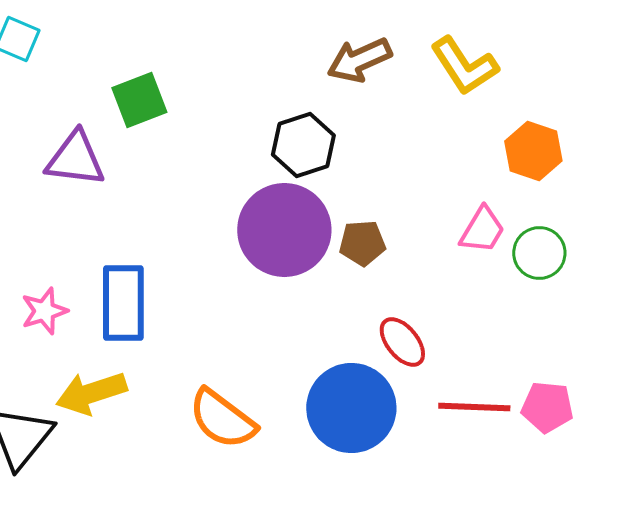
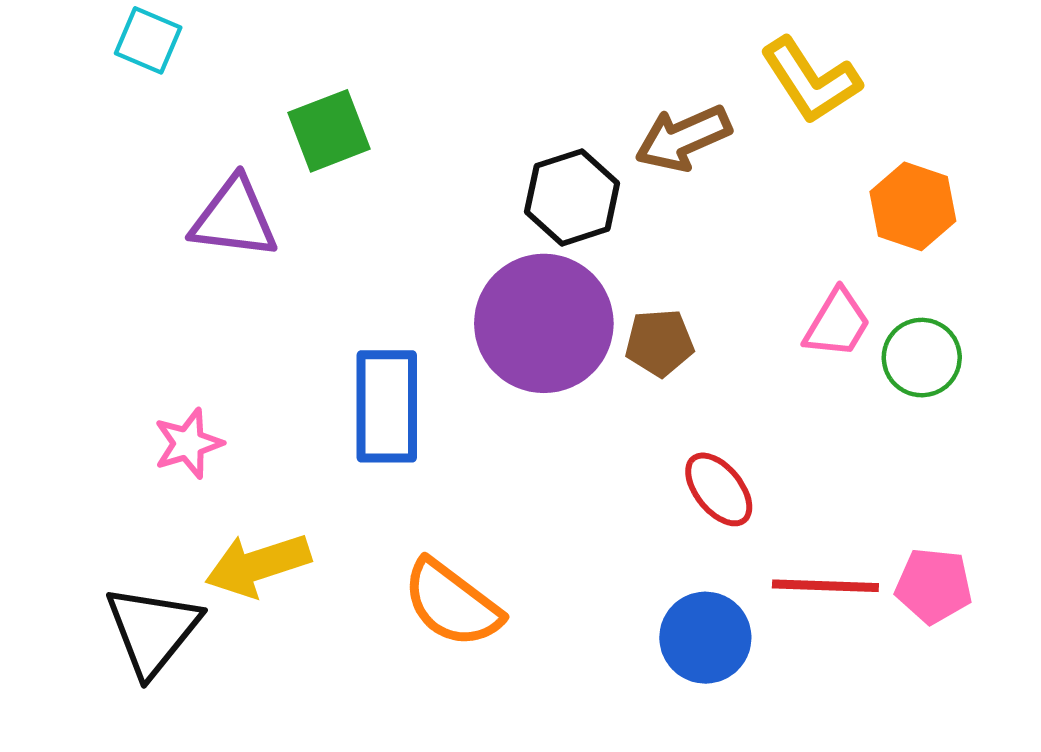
brown arrow: (359, 60) -> (683, 138), moved
blue rectangle: (123, 303) -> (387, 406), moved
blue circle: (351, 408) -> (705, 638), moved, size x0.7

